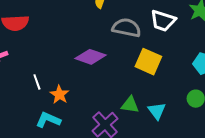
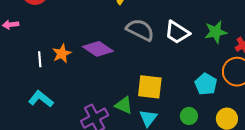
yellow square: (148, 62) -> (150, 87), moved, turned -32
orange star: (59, 94) -> (62, 54), moved

